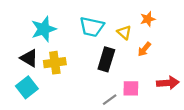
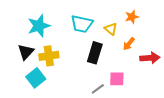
black triangle: (29, 58) -> (26, 52), turned 42
red arrow: (168, 83) -> (150, 58), moved
cyan square: (27, 87) -> (36, 78), moved

